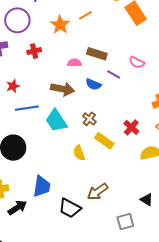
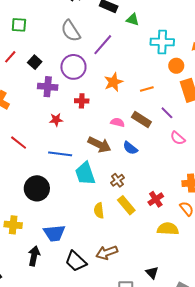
orange line: (85, 15) -> (147, 89), moved
purple line: (114, 74) -> (167, 113), moved
red star: (13, 86) -> (56, 120), moved
blue trapezoid: (42, 186) -> (54, 233), turned 60
black arrow: (17, 208) -> (34, 256), moved, turned -60

